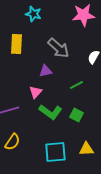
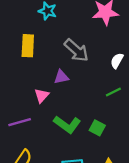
green line: (76, 85) -> (113, 92), moved
pink triangle: (35, 92) -> (42, 95), moved

